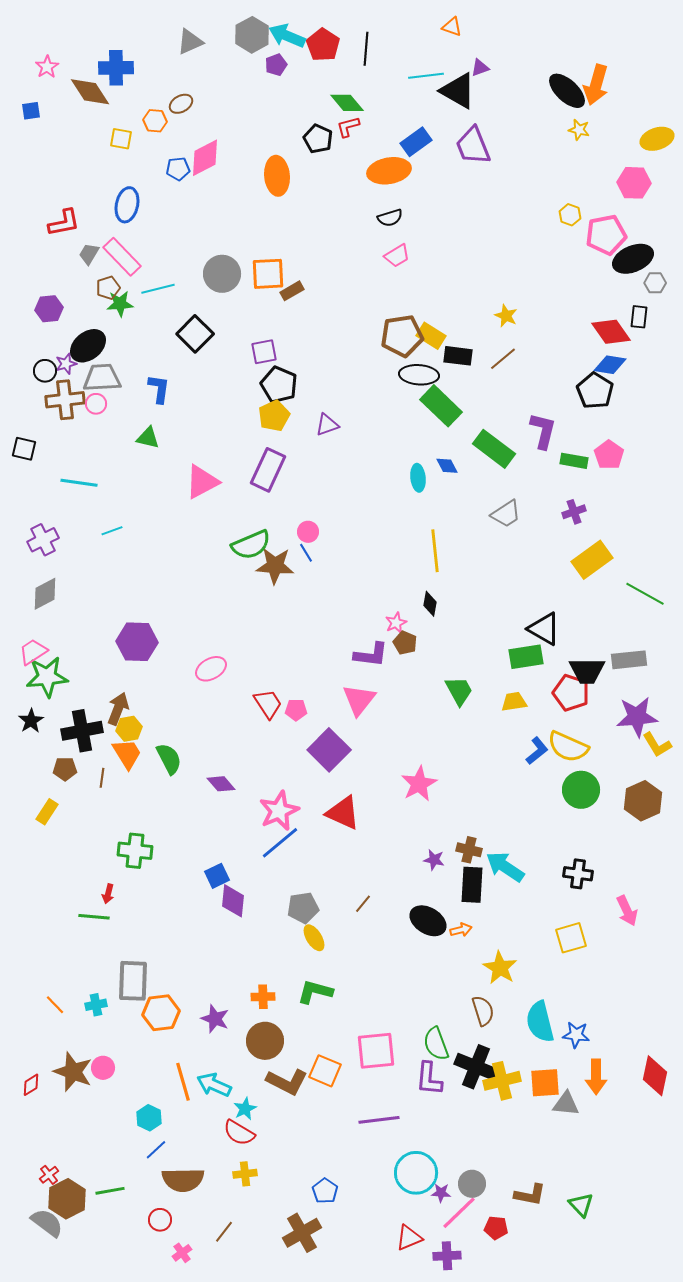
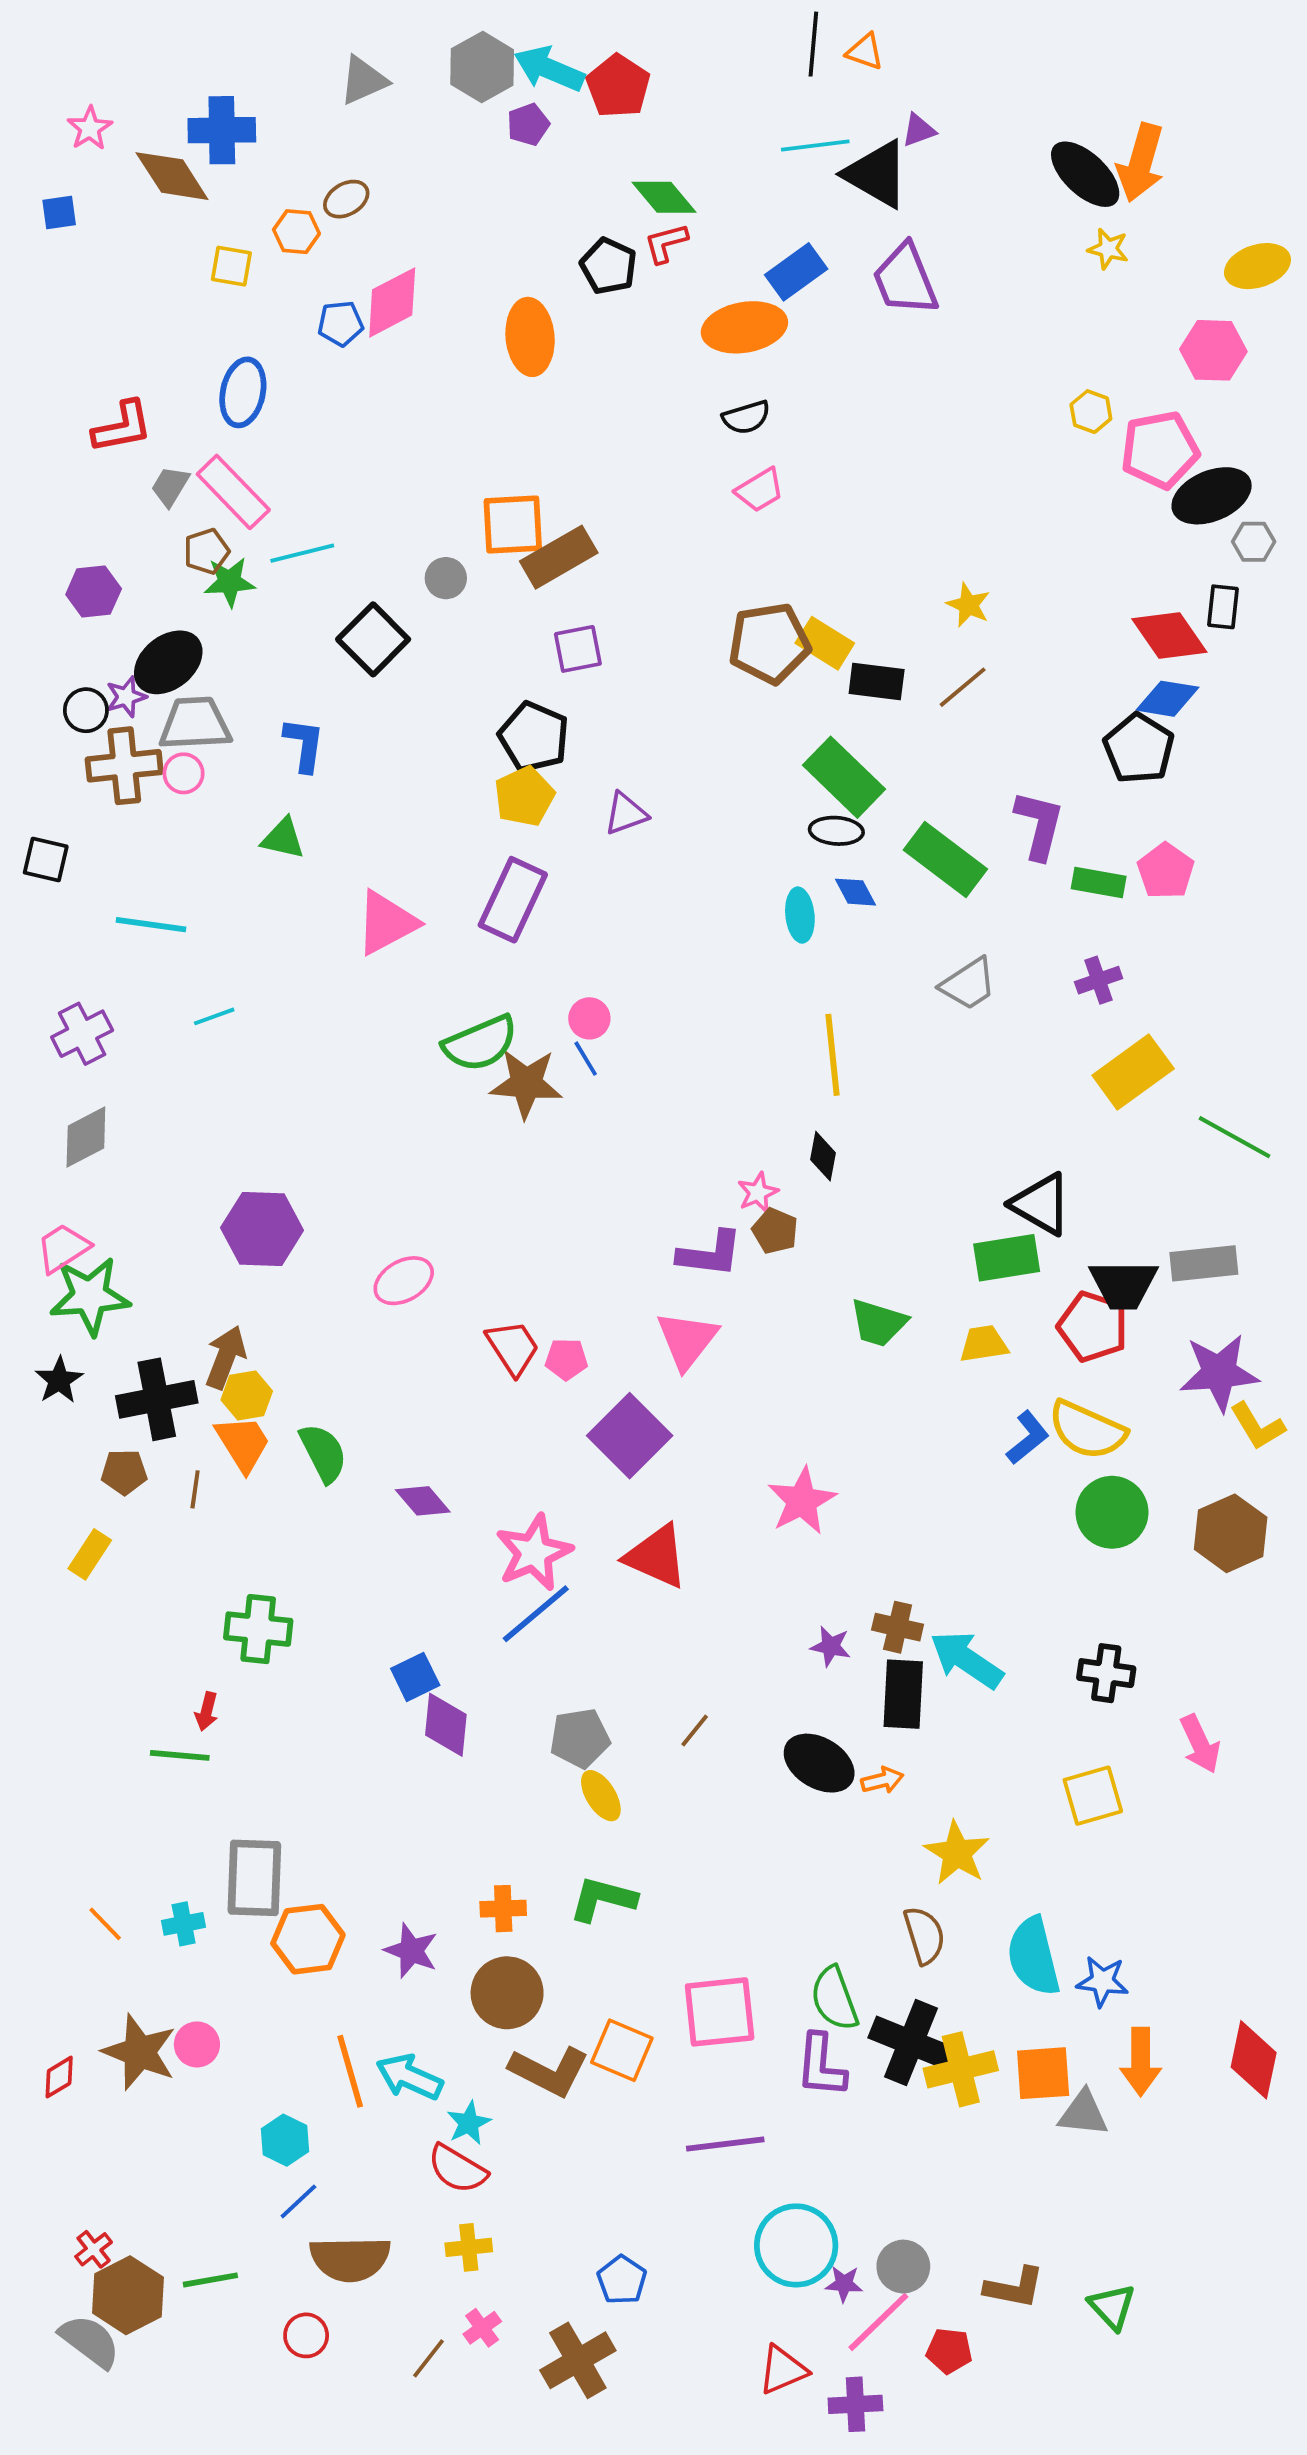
black line: (366, 49) -> (813, 44), moved
gray circle: (222, 274) -> (446, 578), moved, size x0.6
brown rectangle: (292, 291) -> (559, 557), size x1.6
purple square: (264, 352) -> (578, 649), moved
black ellipse: (419, 375) -> (836, 831), moved, size x0.7
green trapezoid: (459, 691) -> (878, 1323), turned 136
pink cross: (182, 1253) -> (482, 2328), moved

